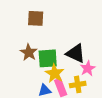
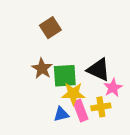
brown square: (36, 18) -> (50, 28), turned -36
yellow star: (55, 73) -> (73, 94), turned -30

